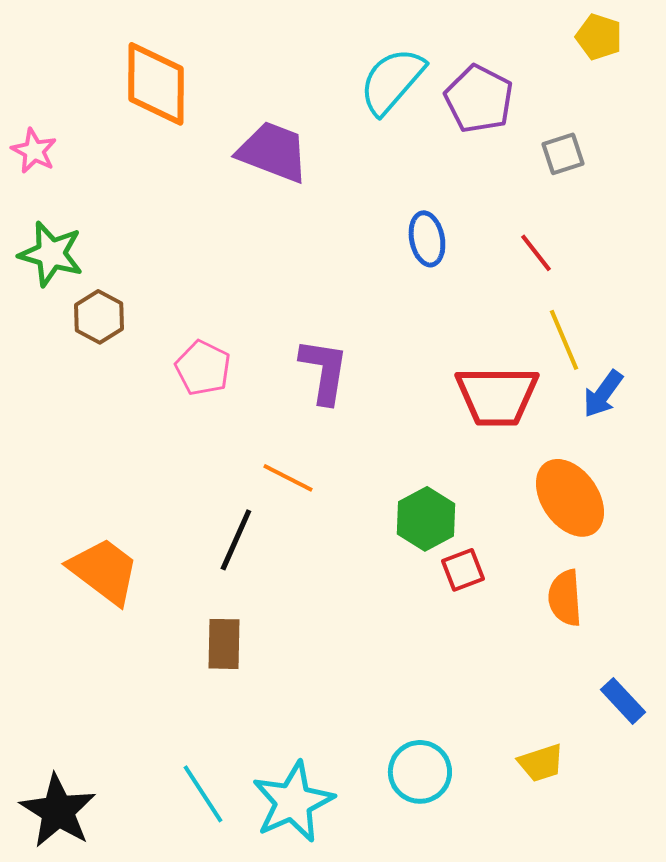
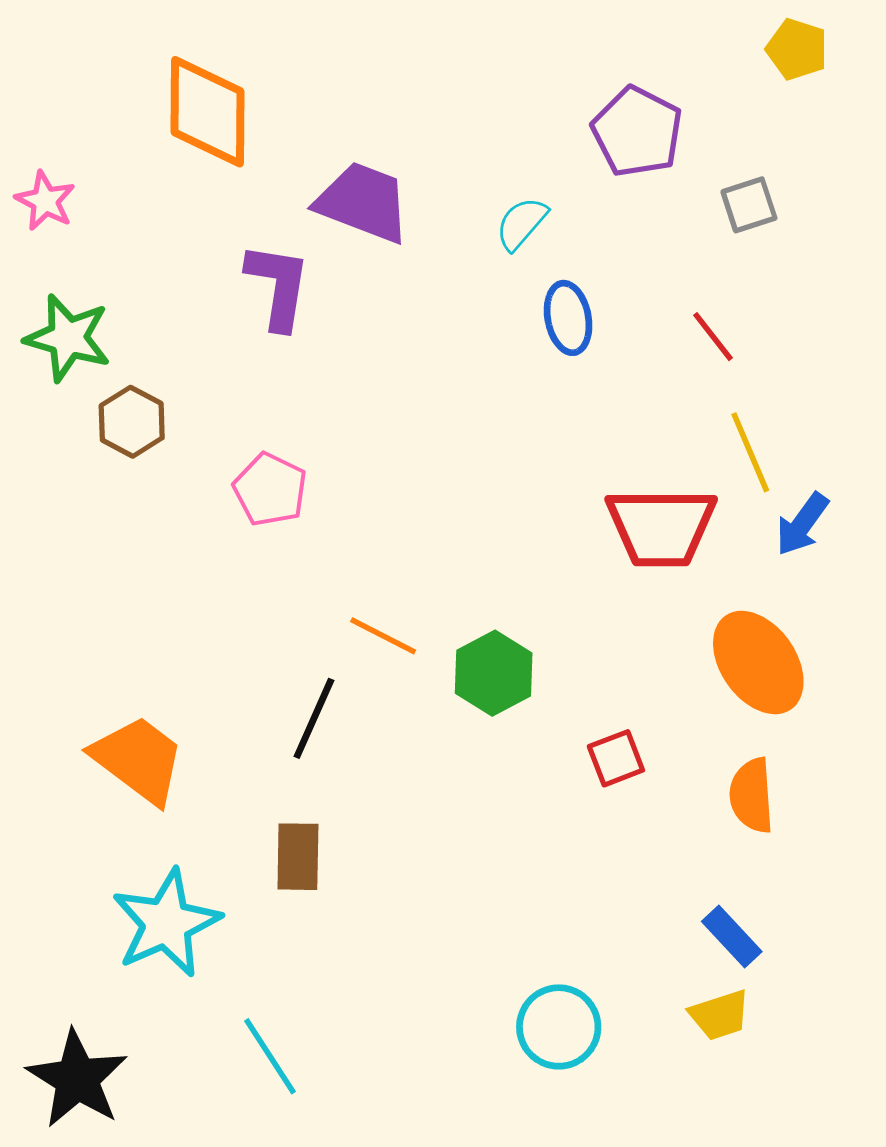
cyan semicircle: (392, 81) -> (521, 223), moved, size x0.6
purple L-shape: (324, 371) -> (278, 286), moved
green hexagon: (426, 519) -> (494, 673), moved
blue rectangle: (623, 701) -> (732, 937), moved
cyan star: (293, 802) -> (166, 923), moved

